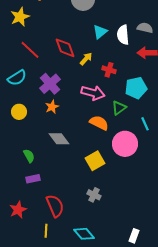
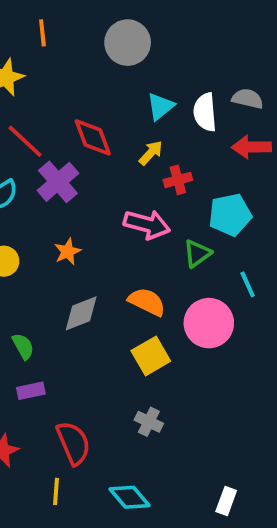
yellow arrow: (86, 59) -> (151, 153), moved
red cross: (109, 70) -> (178, 180), turned -32
purple cross: (50, 84) -> (58, 182), moved
orange semicircle: (99, 123) -> (147, 302), moved
gray diamond: (59, 139) -> (81, 313), turned -75

